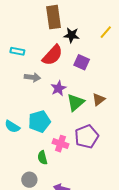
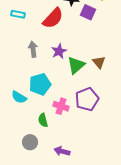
purple square: (82, 62) -> (88, 12), moved
gray arrow: (32, 77) -> (33, 49), moved, turned -105
brown triangle: (99, 99) -> (99, 62), turned -32
cyan semicircle: (12, 126) -> (19, 97), moved

